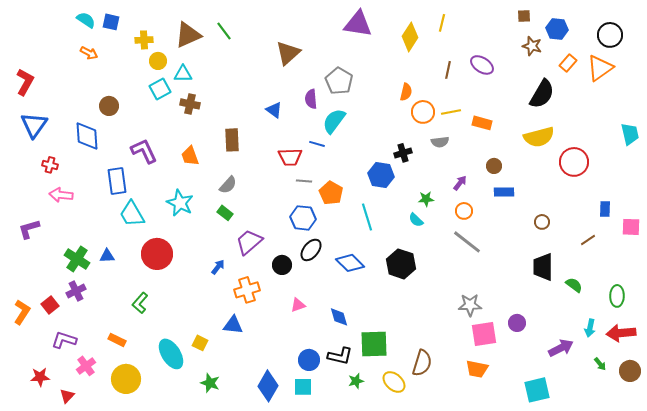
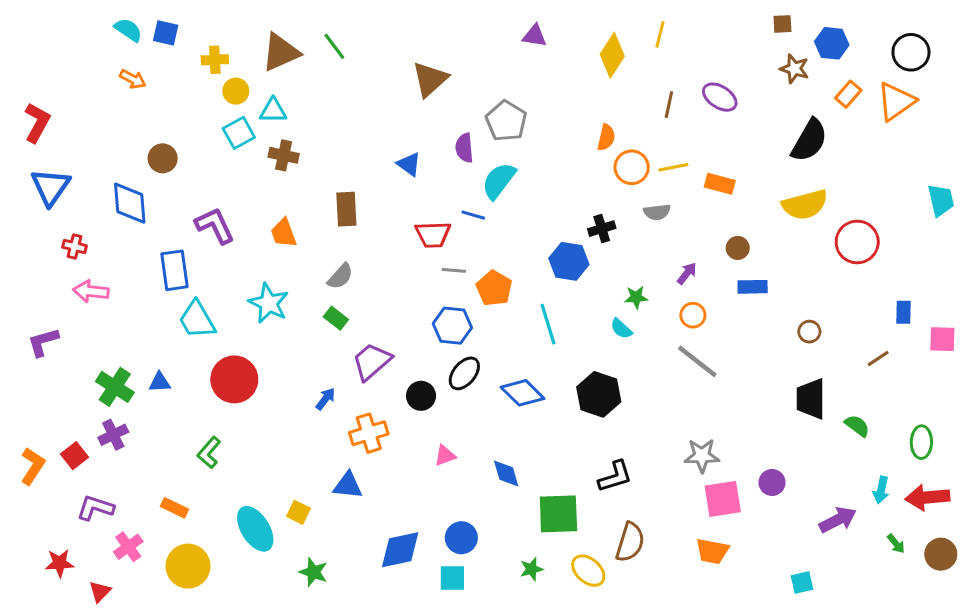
purple triangle: (358, 24) -> (535, 36), size x0.6
black L-shape: (340, 356) -> (615, 476), moved, turned -30
blue diamond: (268, 386) -> (400, 550), moved, turned 48
cyan square: (537, 390) -> (802, 583), size x0.6

